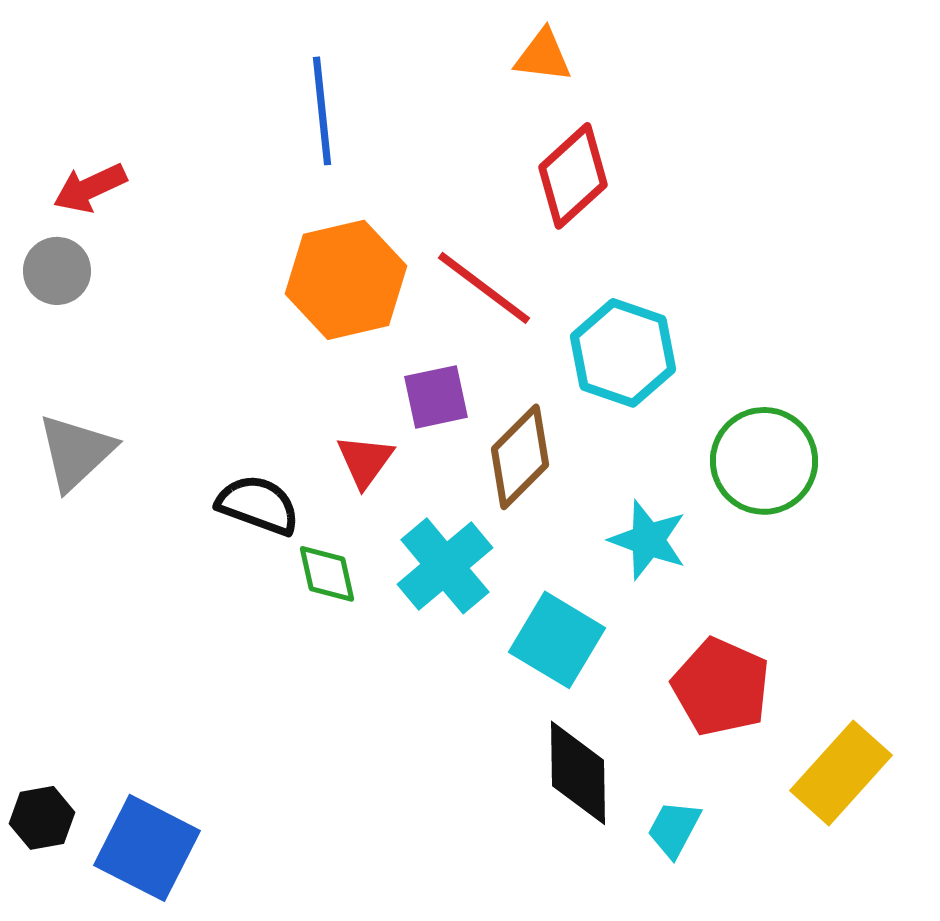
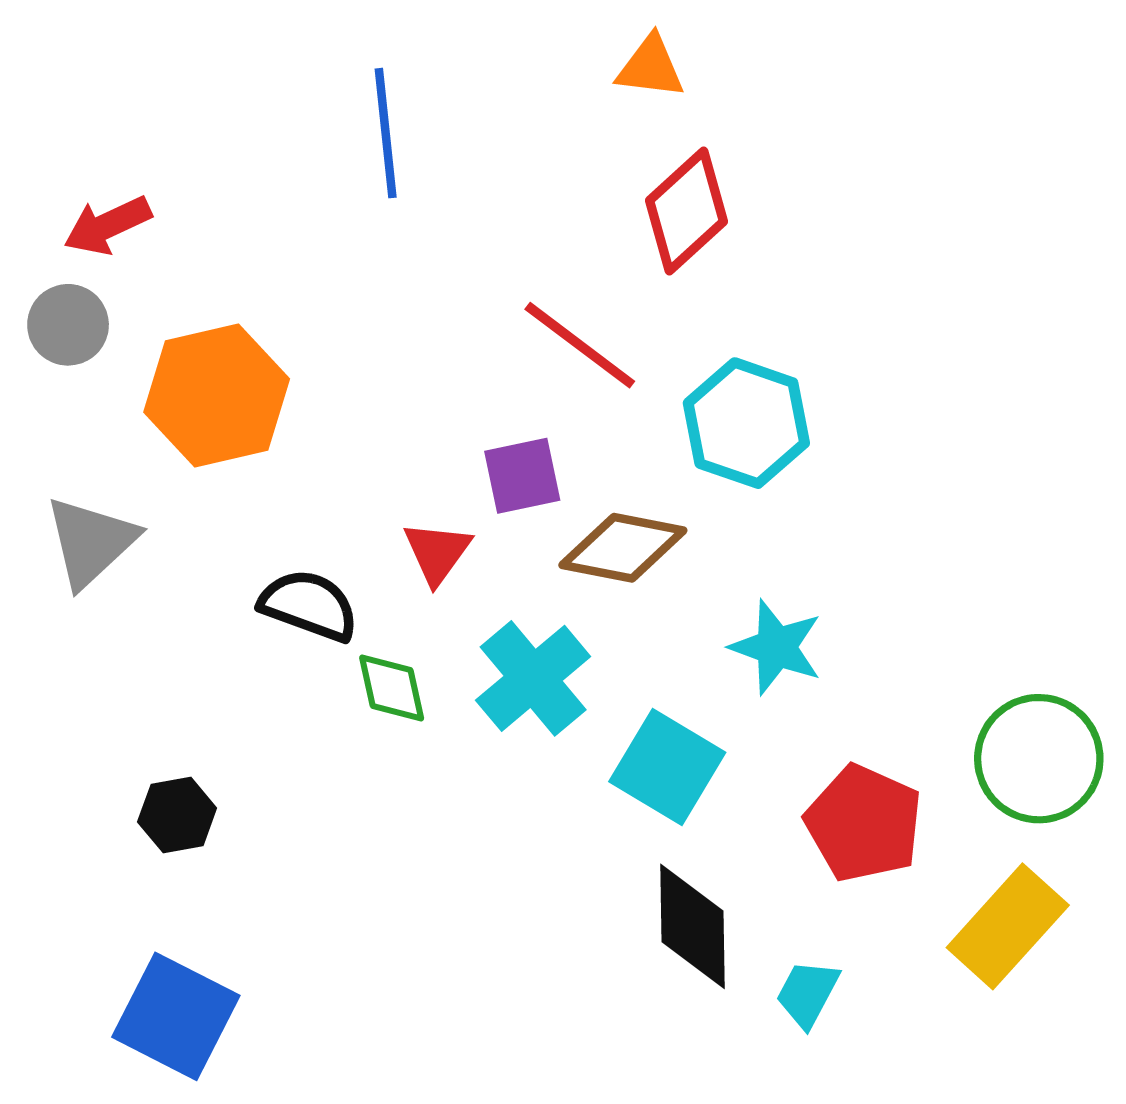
orange hexagon: (346, 280) -> (217, 395), moved
brown diamond: (520, 457) -> (623, 548), turned 56
green circle: (764, 461) -> (1039, 759), moved
black hexagon: (42, 818) -> (177, 815), moved

